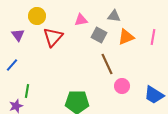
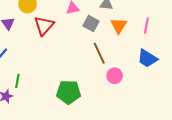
orange triangle: (126, 37) -> (119, 26), turned -36
blue trapezoid: (154, 95) -> (147, 58), moved

